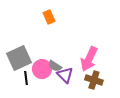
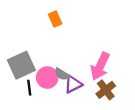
purple triangle: (65, 75) -> (73, 84), turned 48
brown cross: (94, 80) -> (106, 90), turned 36

